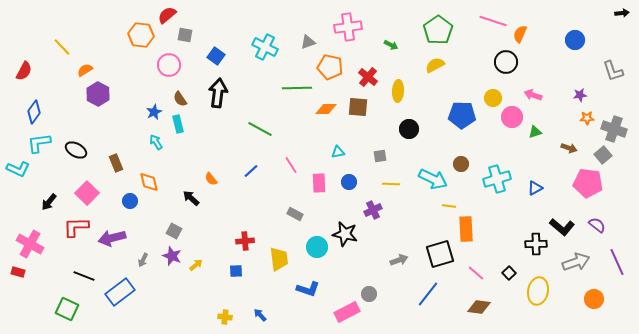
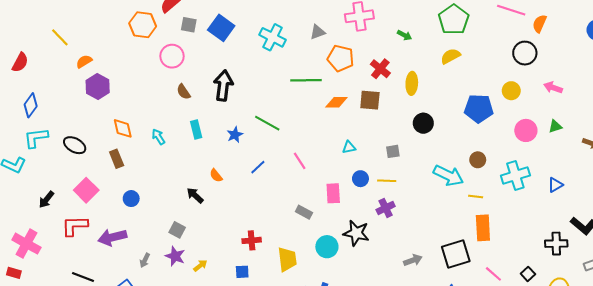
blue square: (216, 56) -> (221, 28), moved, size x1.4
blue star: (154, 112) -> (235, 135), moved
pink circle: (512, 117) -> (526, 130), moved
cyan rectangle: (178, 124) -> (196, 129), moved
orange diamond: (149, 182) -> (123, 128), moved
pink rectangle: (319, 183) -> (333, 193), moved
yellow line: (391, 184) -> (387, 181), moved
yellow line: (449, 206) -> (476, 196), moved

